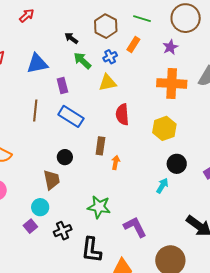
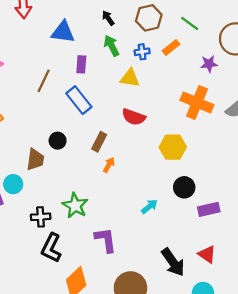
red semicircle: (122, 114) -> (134, 117), turned -85
black circle: (177, 164) -> (184, 187), moved
black cross: (63, 231) -> (41, 217), moved

